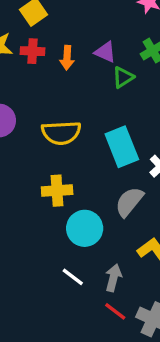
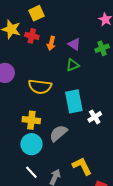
green triangle: (123, 77) -> (73, 65), moved
gray semicircle: (129, 202) -> (58, 133), moved
cyan circle: (85, 228) -> (31, 144), moved

